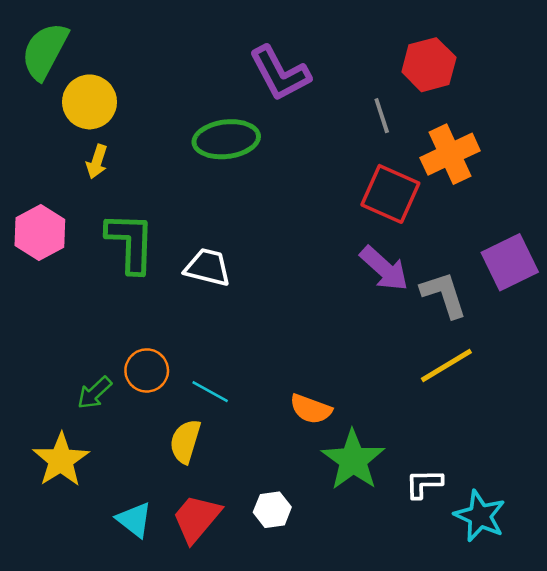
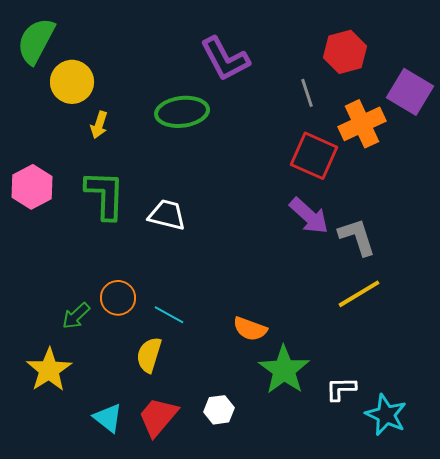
yellow arrow: (97, 162) -> (99, 125), moved
purple square: (510, 262) -> (410, 92), moved, turned -33

